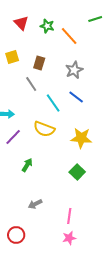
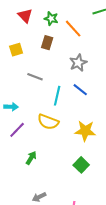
brown rectangle: (39, 63) -> (47, 43), moved
gray line: (31, 84) -> (35, 77), turned -35
cyan line: (53, 103) -> (57, 96), turned 48

